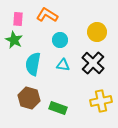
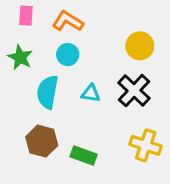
pink rectangle: (18, 19) -> (26, 16), moved
cyan circle: (60, 40) -> (68, 55), moved
yellow cross: (101, 101) -> (146, 145), turned 30

